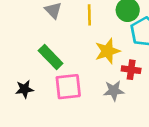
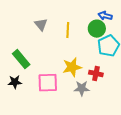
yellow star: (107, 51) -> (72, 67), moved
green rectangle: (51, 57) -> (21, 59), moved

